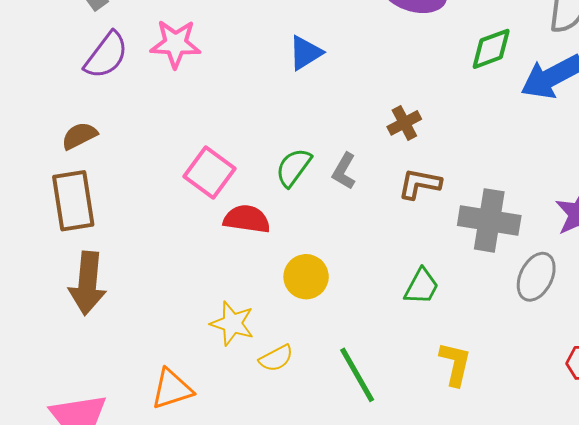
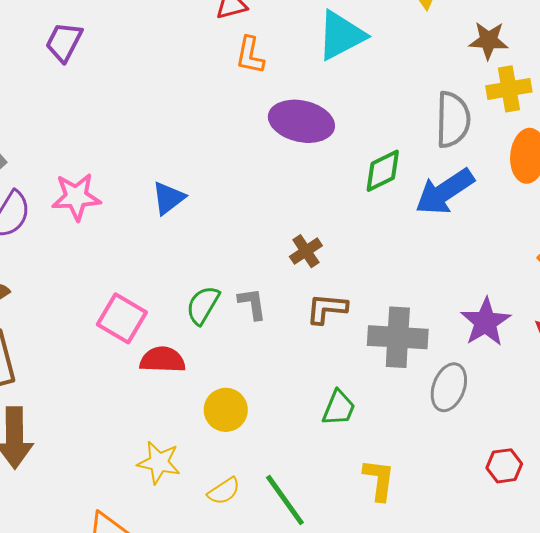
blue triangle: (305, 53) -> (168, 198), moved
gray L-shape: (344, 171) -> (252, 304), turned 147
yellow semicircle: (276, 358) -> (224, 491), moved

